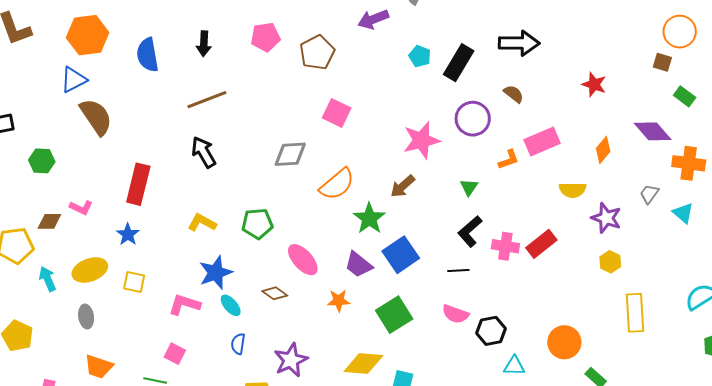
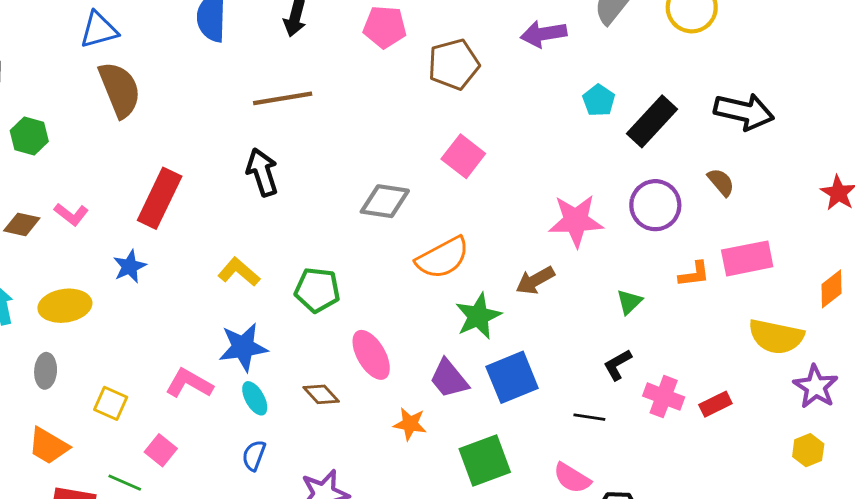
yellow semicircle: (573, 190) -> (776, 337), size x1.4
black L-shape: (470, 231) -> (618, 365), size x0.7
red rectangle: (541, 244) -> (715, 404), size x0.7
yellow square: (134, 282) -> (111, 403), moved

